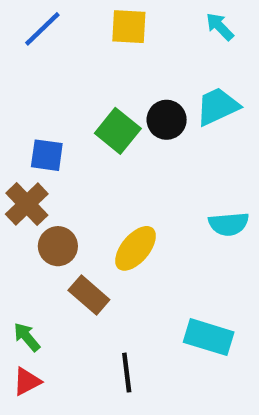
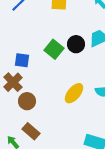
yellow ellipse: (136, 248) -> (74, 93), moved
brown rectangle: (89, 295) -> (31, 131), moved

